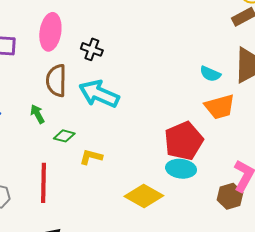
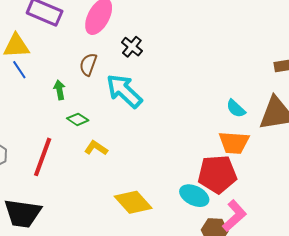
brown semicircle: (56, 81) -> (88, 64), size x0.7
red pentagon: (184, 141) -> (217, 174), moved
cyan ellipse: (181, 169) -> (194, 196), moved

